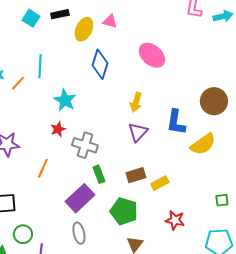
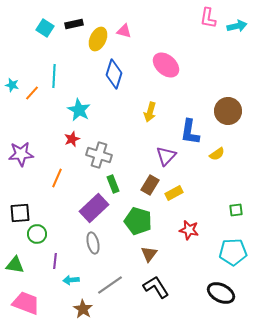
purple triangle: (138, 132) -> (166, 156), moved
yellow semicircle: (203, 144) -> (217, 154), size x0.6
brown rectangle: (136, 175) -> (150, 185), turned -42
green circle: (23, 234) -> (37, 234), moved

